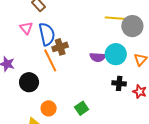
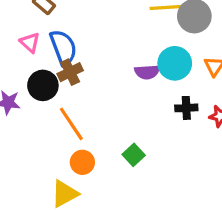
brown cross: (60, 47) -> (70, 72), moved
orange line: (50, 60) -> (71, 124), moved
black circle: (29, 82) -> (43, 85), moved

